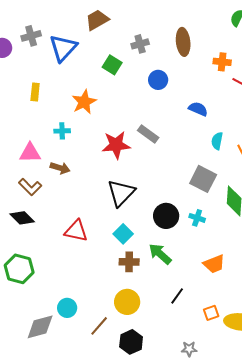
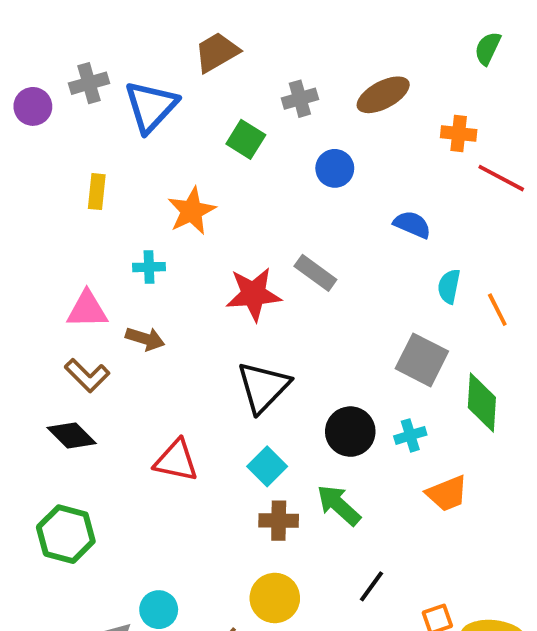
brown ellipse: (183, 42) -> (383, 95), turned 68
cyan cross: (197, 218) -> (410, 435), turned -35
orange trapezoid: (214, 264) -> (447, 493), moved

